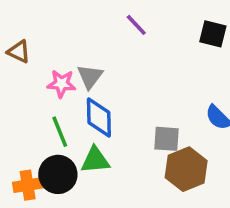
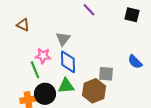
pink star: (61, 84) -> (43, 56), moved
green line: (60, 132) -> (35, 70), moved
brown hexagon: (186, 169) -> (94, 91), moved

